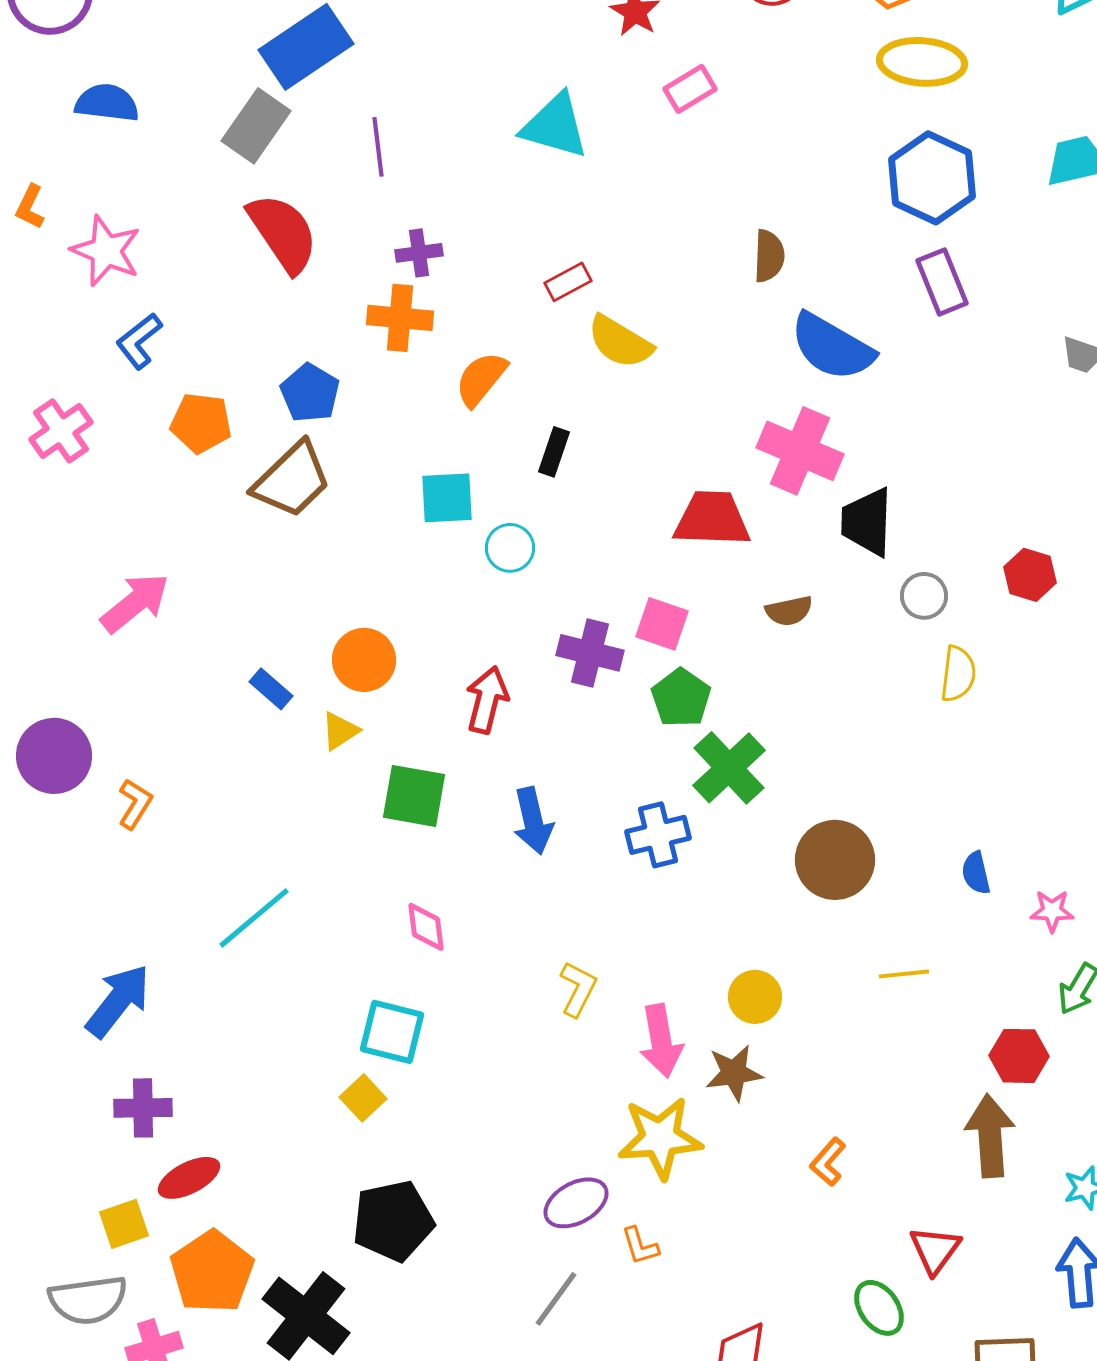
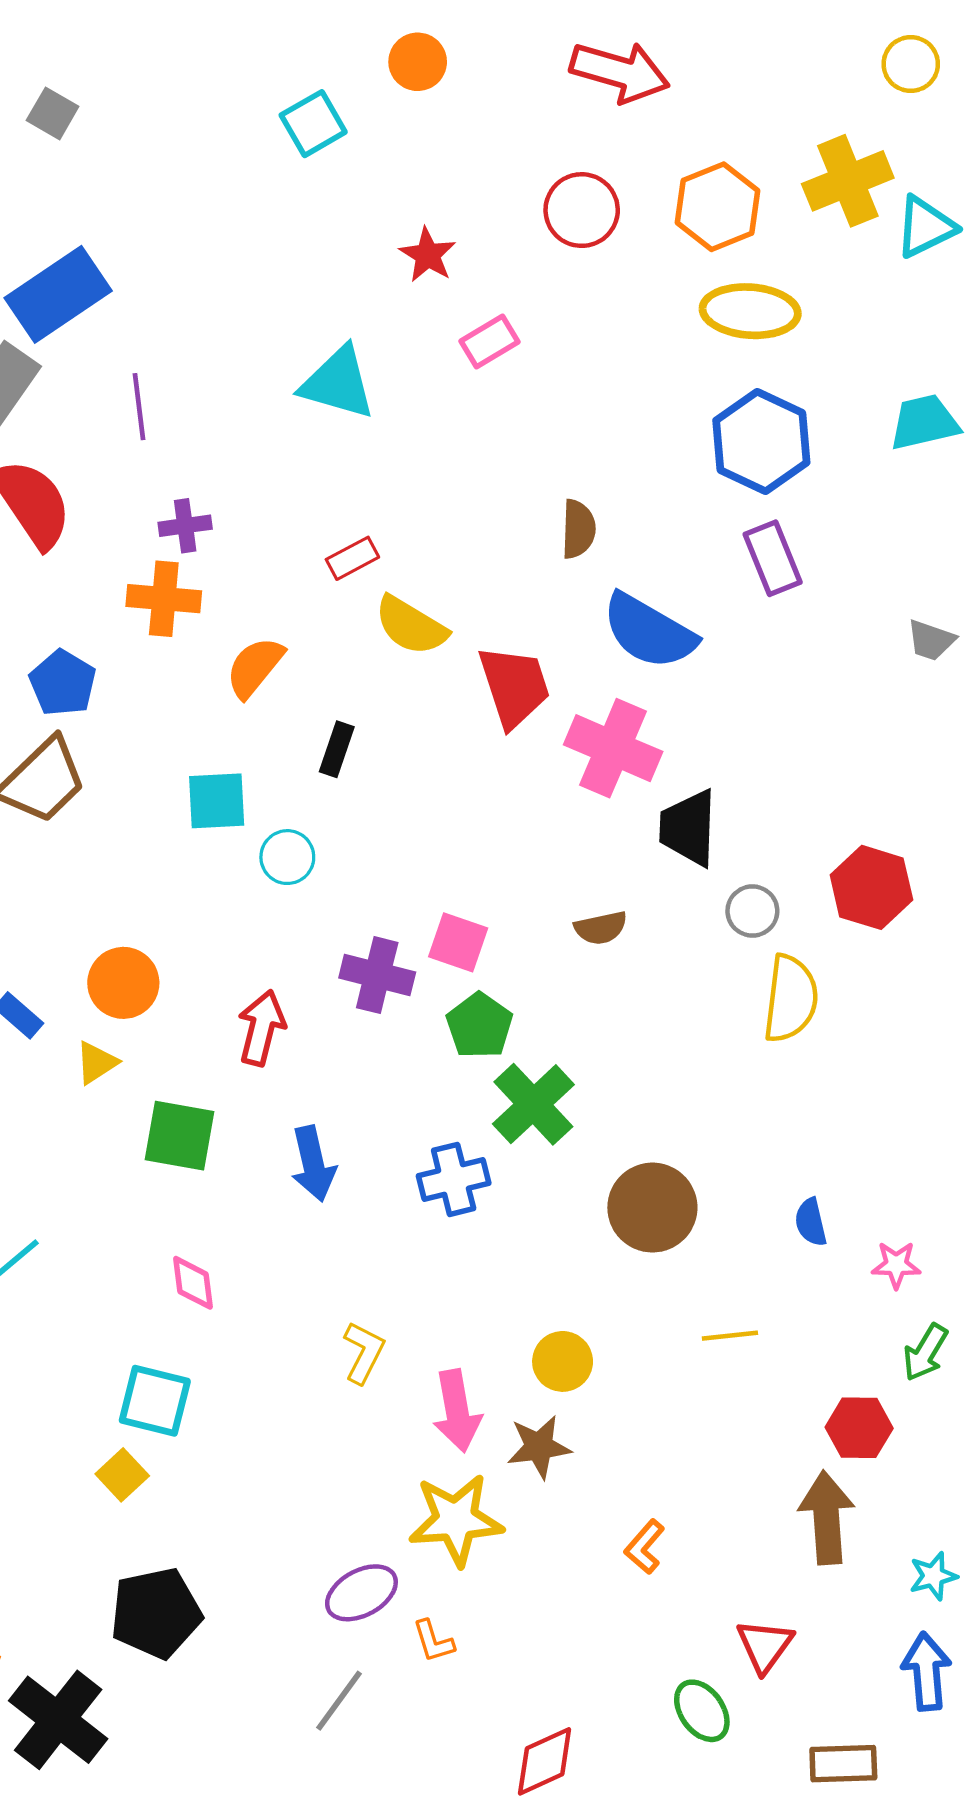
red trapezoid: (712, 519) -> (514, 686), moved, turned 70
red hexagon: (1030, 575) -> (871, 887), size x1.4
yellow semicircle: (958, 674) -> (791, 999), size x1.4

